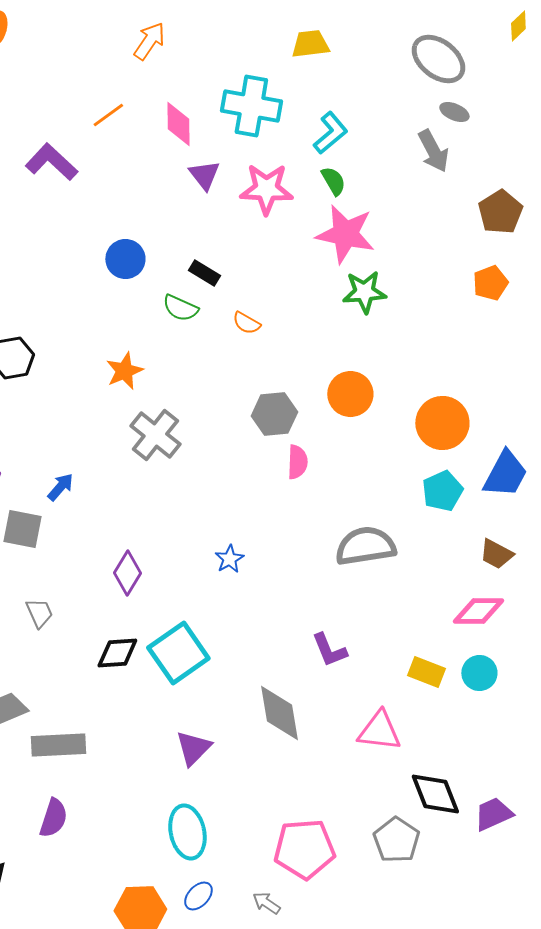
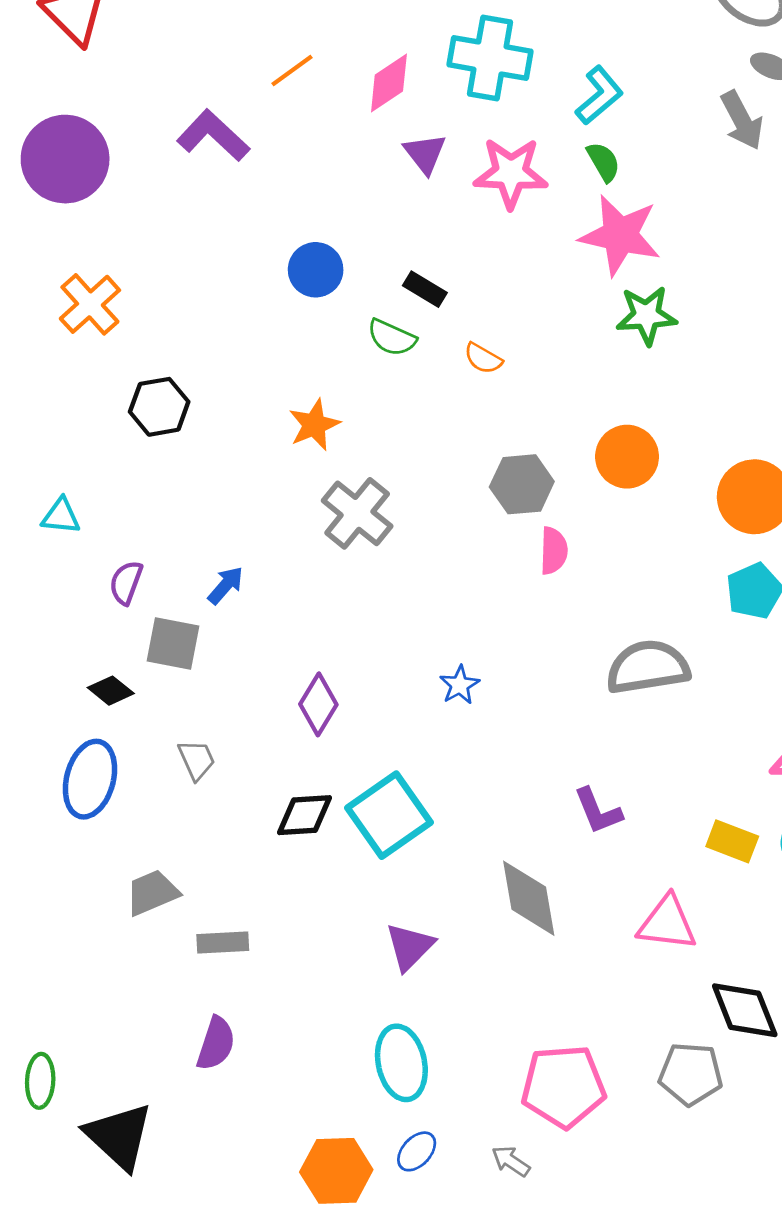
pink diamond: (178, 124) -> (389, 83), turned 57
gray rectangle: (58, 745) -> (223, 942), size x0.7
gray pentagon: (396, 840) -> (691, 1074), turned -30

